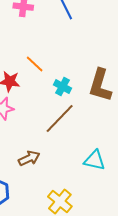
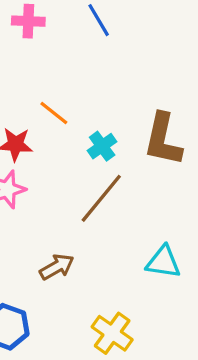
cyan cross: (62, 87) -> (102, 146), turned 30

